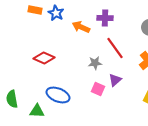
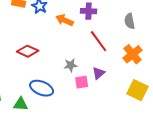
gray star: (95, 63) -> (71, 65), moved
pink square: (98, 89) -> (82, 82), turned -32

